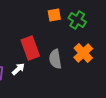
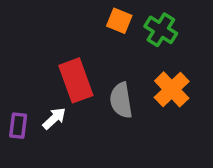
orange square: (54, 15) -> (119, 21), turned 32

